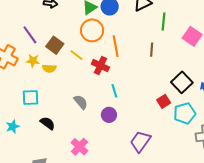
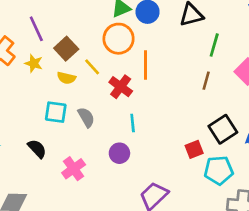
brown line: (152, 50) -> (206, 81), moved
yellow semicircle: (49, 68) -> (66, 78), moved
cyan square: (30, 98) -> (56, 112), moved
gray semicircle: (81, 102) -> (86, 117), moved
pink cross: (79, 147) -> (74, 169), moved

